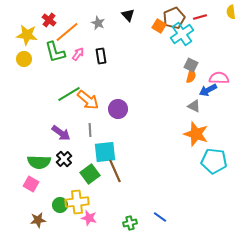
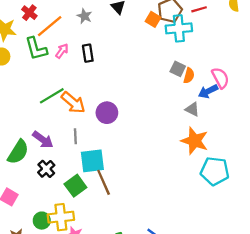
cyan cross: (182, 34) -> (179, 28), turned 30
gray square: (191, 65) -> (178, 69), moved
pink semicircle: (219, 78) -> (220, 78), turned 60
green semicircle: (39, 162) -> (18, 152), moved, turned -60

